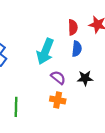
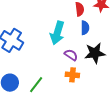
black star: (85, 78) -> (95, 53), size x1.5
green line: (16, 107) -> (36, 85), turned 42

